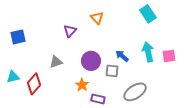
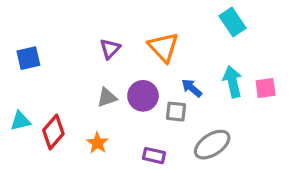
orange triangle: (97, 18) -> (163, 47), moved, size x1.5
gray triangle: (56, 62) -> (107, 97), moved
orange star: (82, 85) -> (97, 143), moved

